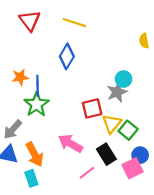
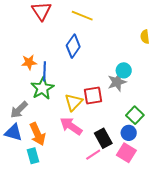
yellow triangle: (112, 124) -> (74, 102), moved
green square: (128, 130) -> (135, 115), moved
blue circle: (140, 155) -> (129, 133), moved
pink square: (133, 168) -> (126, 153), turned -36
pink line: (87, 173) -> (93, 155), moved

